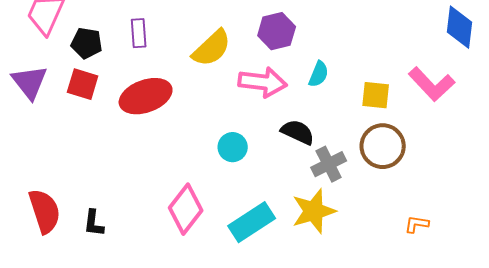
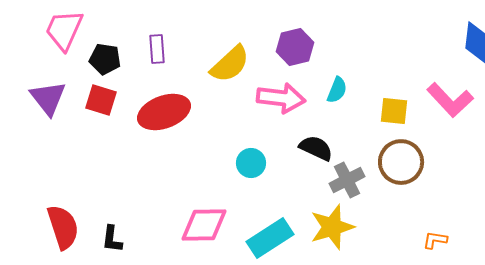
pink diamond: (186, 209) -> (204, 225), turned 51

